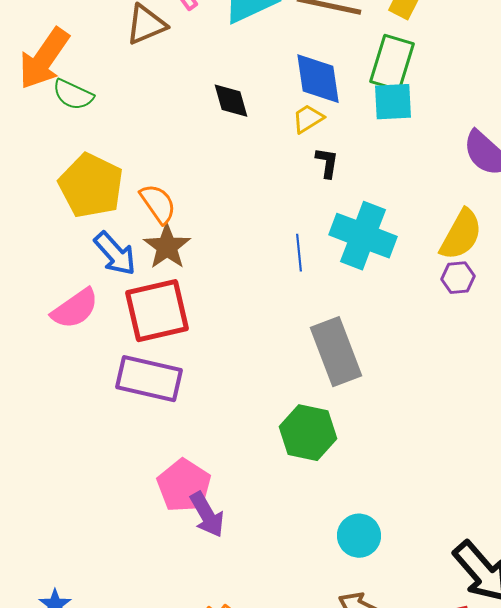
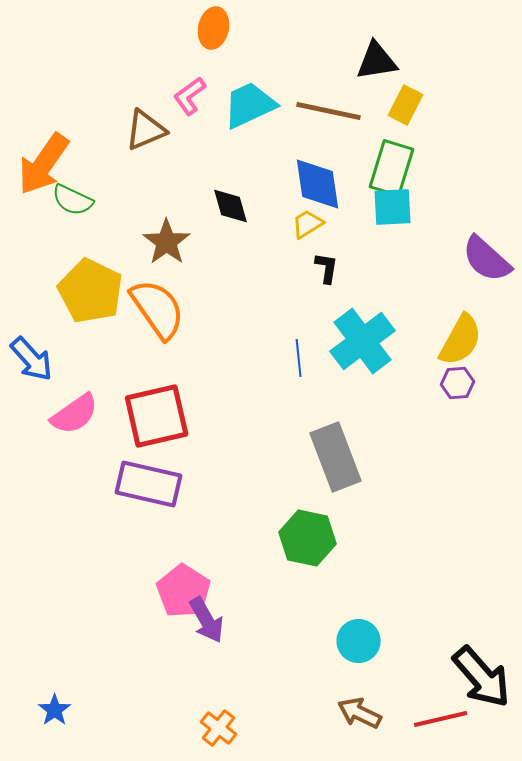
orange semicircle: (158, 204) -> (158, 309), size x1.5
cyan cross: (363, 236) -> (363, 341), turned 32
brown star: (167, 247) -> (167, 242), moved
blue arrow: (115, 254) -> (32, 359), moved

